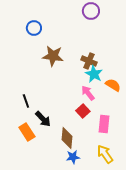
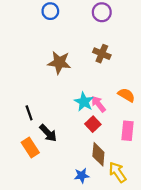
blue circle: (34, 28) -> (50, 11), moved
brown cross: (89, 61) -> (102, 54), moved
cyan star: (94, 74) -> (84, 102), moved
pink rectangle: (104, 124) -> (128, 131), moved
brown diamond: (67, 138) -> (98, 154), moved

